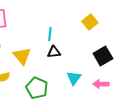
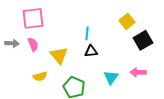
black square: (103, 56) -> (143, 40), moved
pink arrow: (101, 84) -> (138, 72), moved

